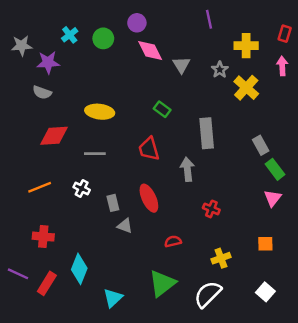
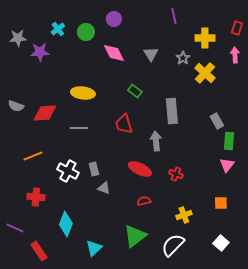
pink diamond: (150, 50) -> (114, 53), moved
gray semicircle: (42, 92) -> (16, 106), moved
green rectangle: (275, 169) -> (229, 141), turned 42
white cross: (82, 189) -> (68, 171), moved, size x1.5
red ellipse: (149, 198) -> (140, 169), moved, turned -40
red rectangle: (47, 283) -> (39, 251), moved, turned -66

